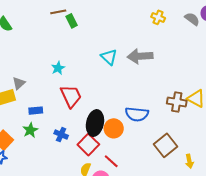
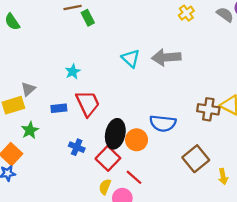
yellow cross: (158, 17) -> (186, 13), turned 32
blue rectangle: (36, 111) -> (59, 108), moved
green star: (30, 130) -> (30, 130), moved

